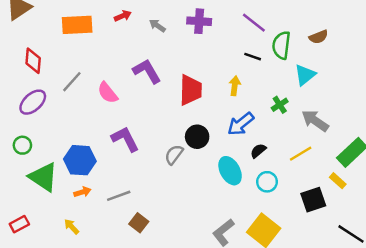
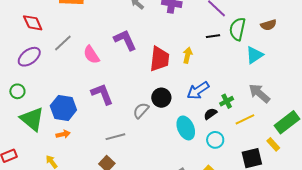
black line: (253, 57) -> (213, 36), turned -32
red diamond: (33, 61) -> (33, 23), turned -35
yellow arrow: (235, 86) -> (188, 55), moved
green cross: (280, 105) -> (227, 101), moved
gray line: (119, 196) -> (115, 137), moved

